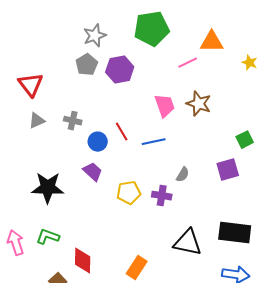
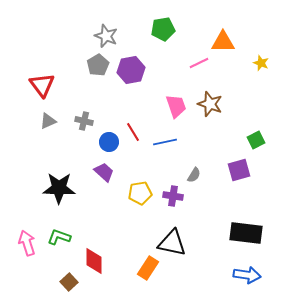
green pentagon: (152, 29) -> (163, 29), size x0.7
gray star: (95, 36) -> (106, 36), turned -30
black triangle: (188, 243) -> (172, 243), moved

